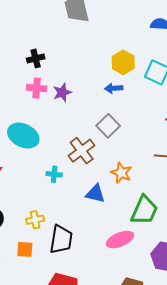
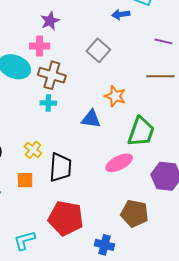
pink cross: (37, 88) -> (40, 46), moved
blue arrow: (114, 88) -> (121, 14), moved
brown cross: (82, 151) -> (52, 75), moved, turned -32
yellow cross: (35, 220) -> (33, 150), turned -36

